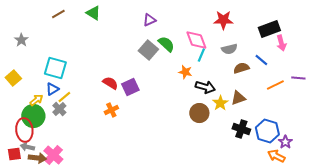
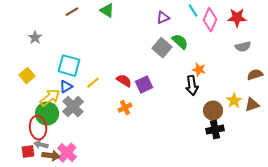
pink diamond: (196, 40) -> (210, 20), moved, turned 45
cyan line: (201, 55) -> (193, 11), moved, turned -56
brown semicircle: (241, 68) -> (255, 75), moved
black arrow: (205, 87) -> (192, 86), moved, turned 66
yellow line: (64, 97) -> (93, 83), moved
brown triangle: (238, 98) -> (252, 105), moved
yellow arrow: (36, 100) -> (50, 98), size x1.5
gray cross: (59, 109) -> (73, 107), size x1.5
black cross: (241, 129) -> (215, 130), moved, turned -30

